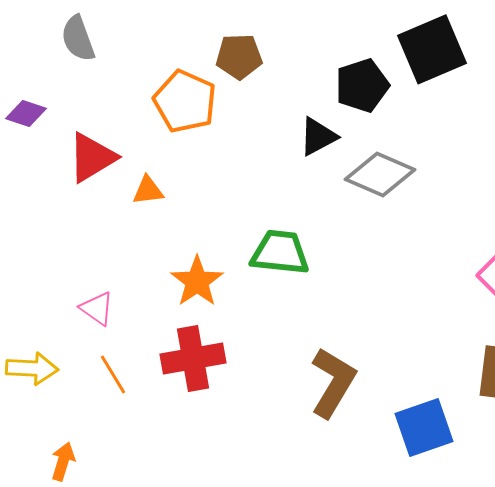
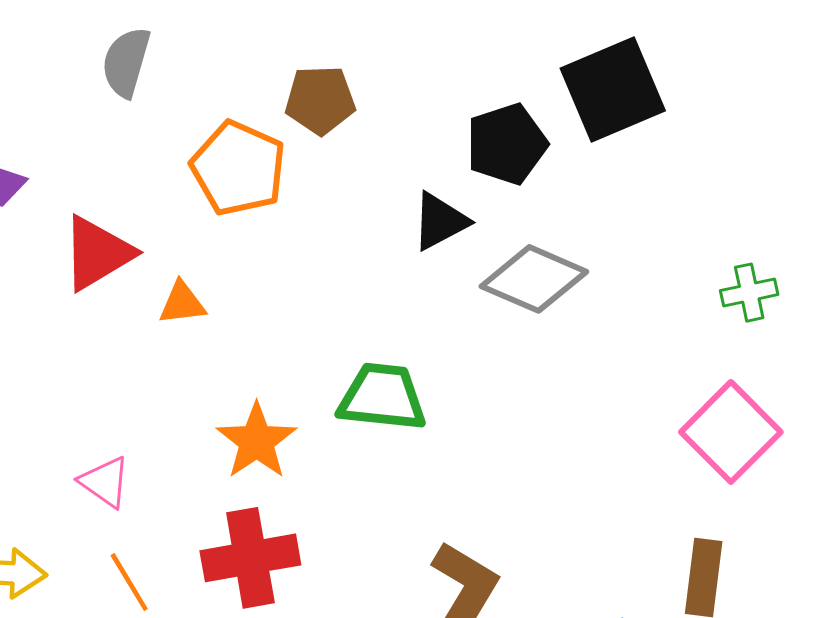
gray semicircle: (78, 38) -> (126, 62), moved, turned 36

